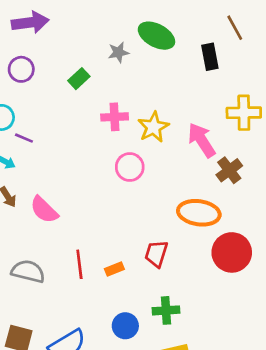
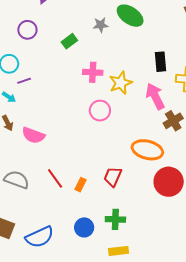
black rectangle: (210, 57) -> (161, 62), moved
purple line: (24, 138) -> (24, 81), turned -48
pink semicircle: (44, 210) -> (33, 135), turned -30
red line: (79, 264) -> (55, 178), turned -35
orange rectangle: (114, 269) -> (80, 185), turned -48

